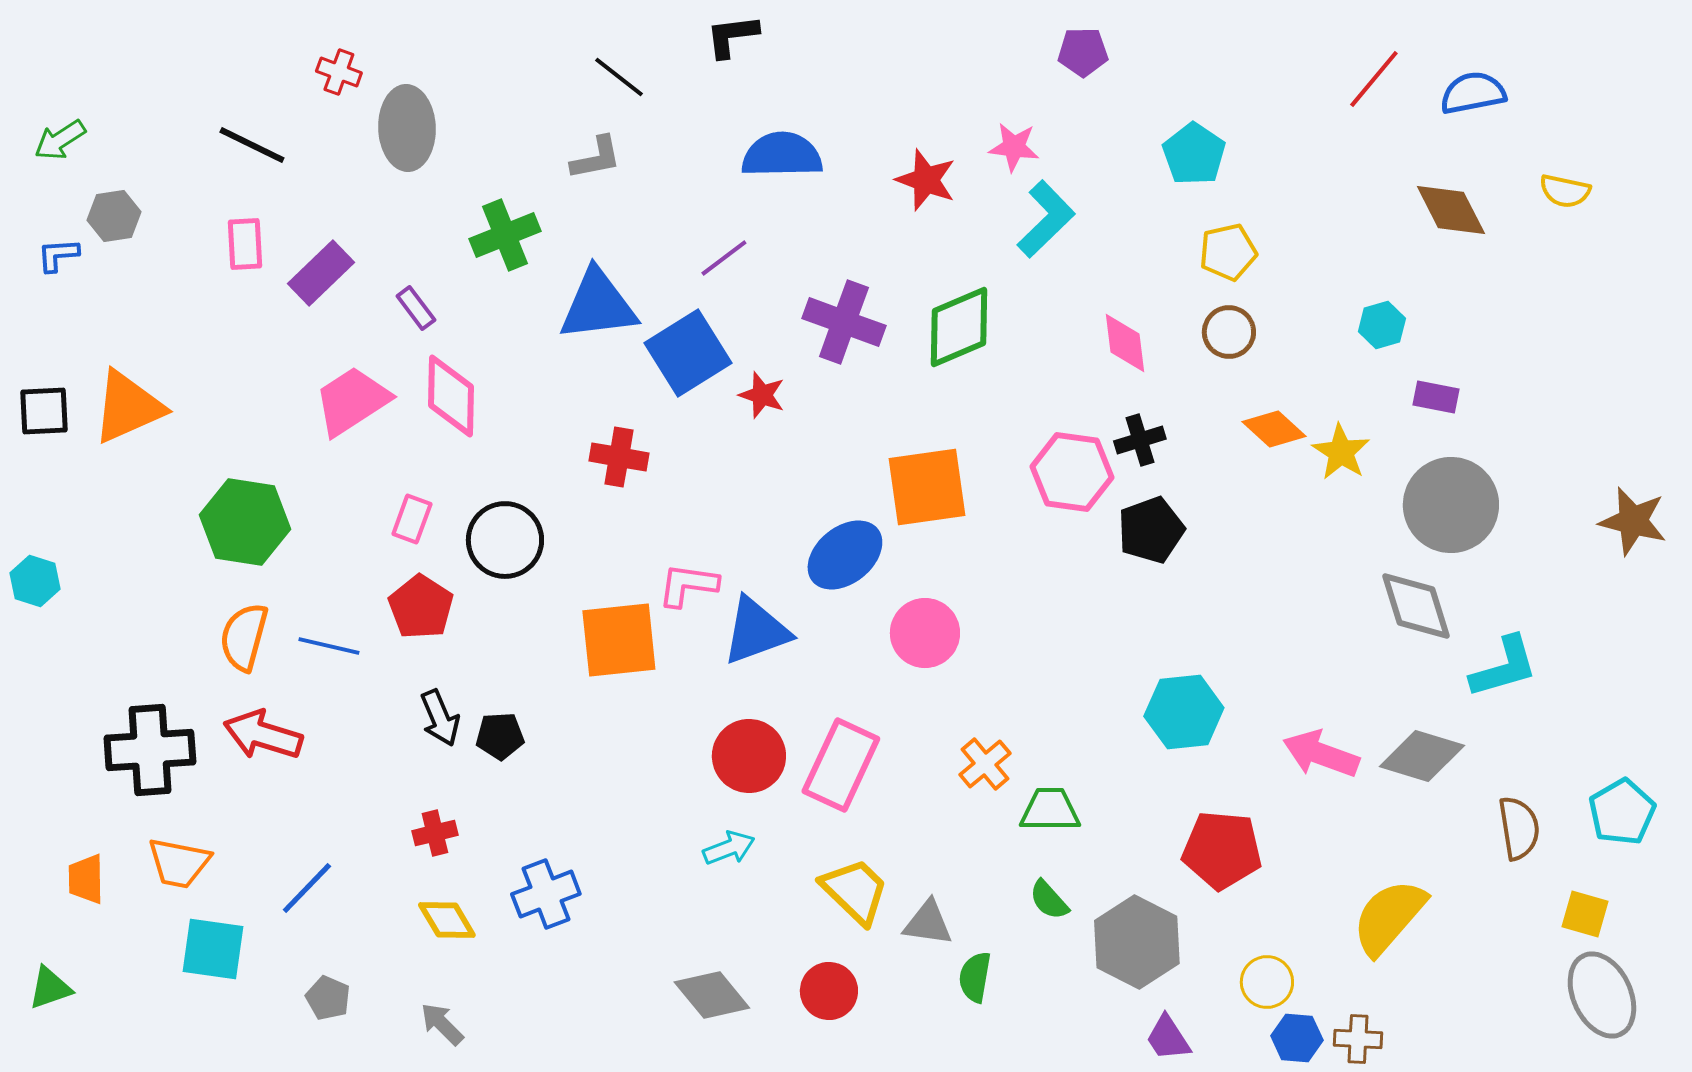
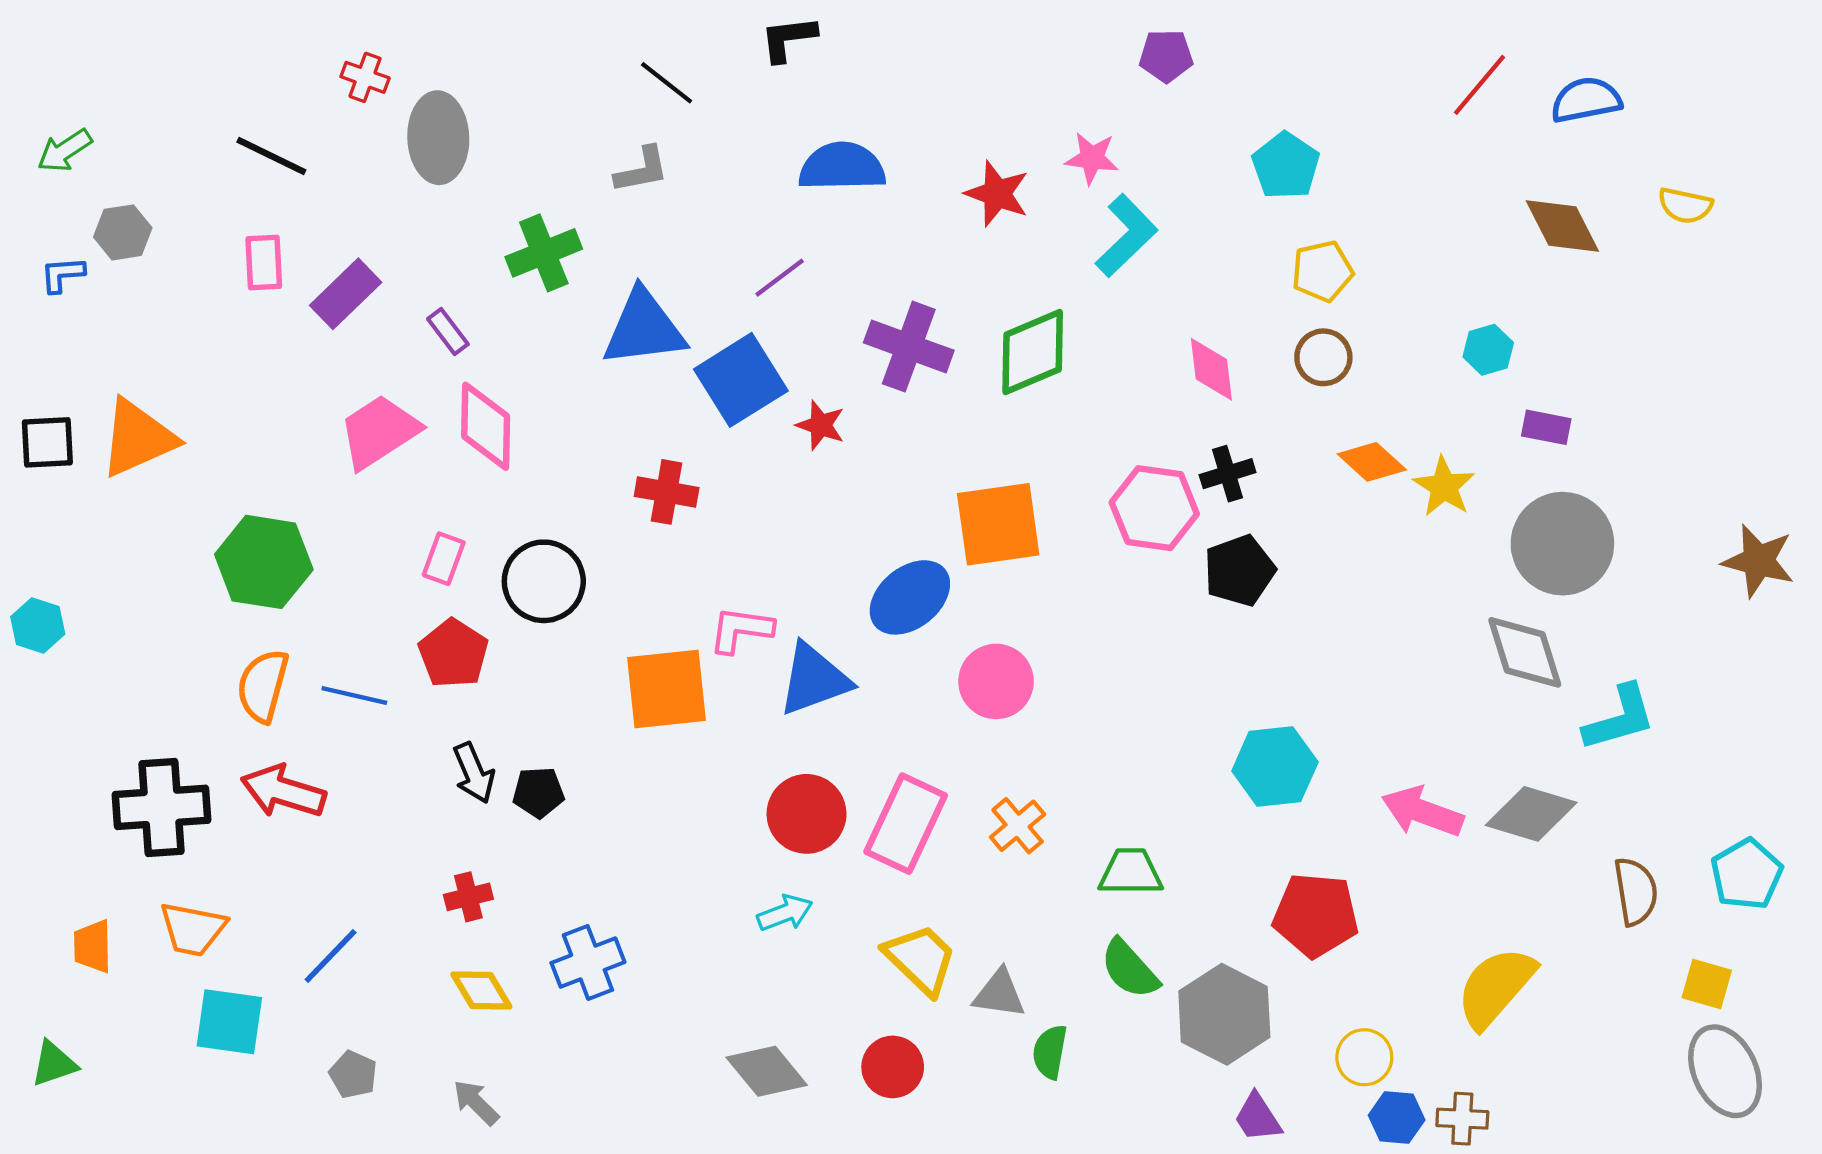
orange cross: (985, 764) -> (1018, 826), moved
green semicircle: (1049, 900) -> (1130, 969), size x1.4

